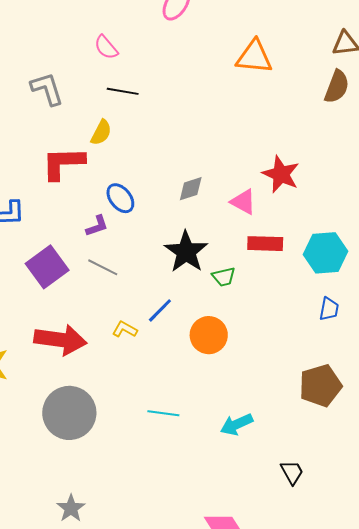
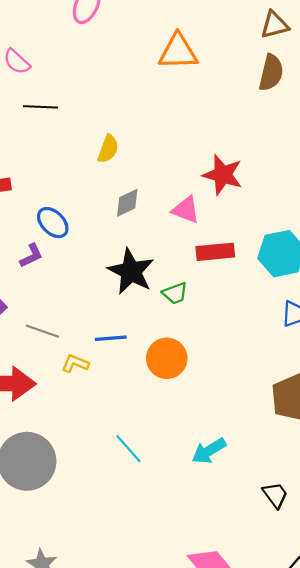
yellow semicircle: (101, 133) -> (108, 149), moved
gray line: (103, 267) -> (42, 331), moved
blue line: (160, 310) -> (111, 338), turned 48
cyan line: (163, 413) -> (128, 449), turned 48

